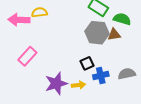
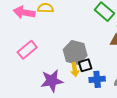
gray hexagon: (97, 33) -> (75, 53), moved
yellow arrow: (78, 85) -> (75, 70), moved, turned 80

